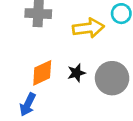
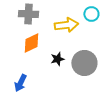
orange diamond: (42, 73) -> (31, 43), moved

